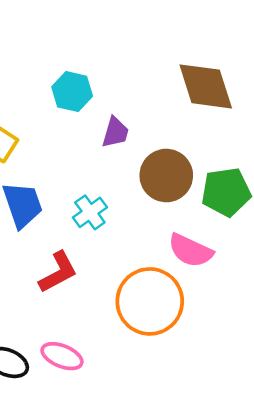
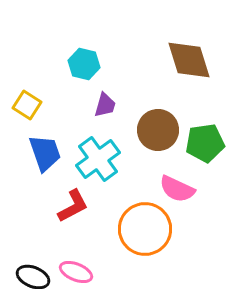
purple trapezoid: (115, 132) -> (105, 105), moved
cyan cross: (90, 212) -> (98, 159), size x1.6

